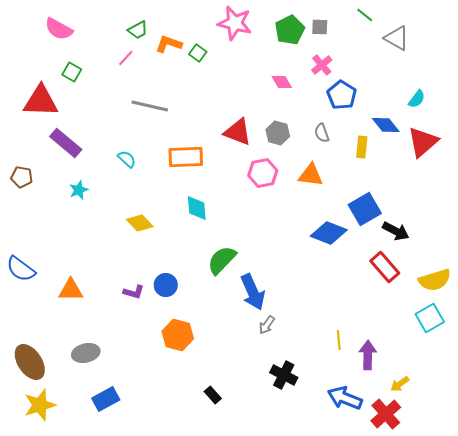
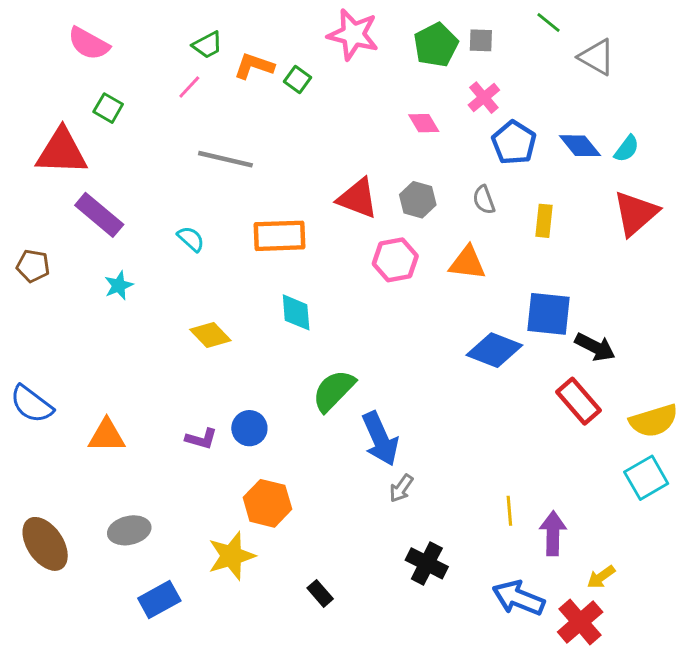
blue diamond: (386, 125) -> (580, 146), moved
blue square: (365, 209) -> (548, 314), turned 36
yellow star: (40, 405) -> (231, 556), moved

